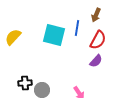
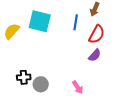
cyan square: (54, 35) -> (40, 21), moved

